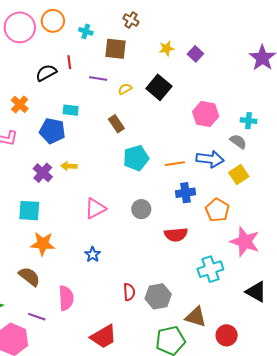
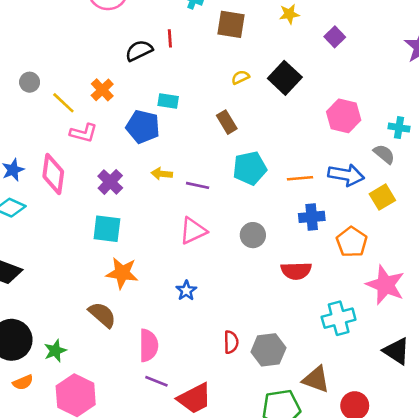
yellow star: (167, 48) -> (289, 14), moved
purple line: (98, 79) -> (198, 185), moved
purple cross: (43, 173) -> (110, 182), moved
purple line: (37, 317) -> (156, 381), moved

